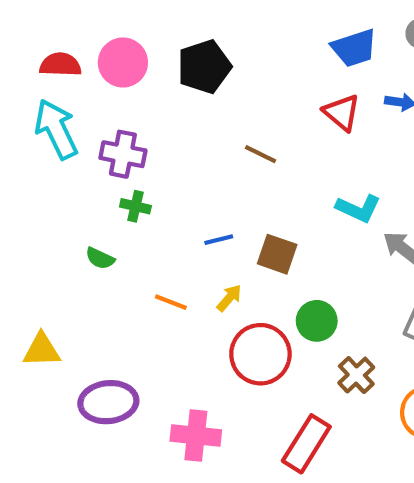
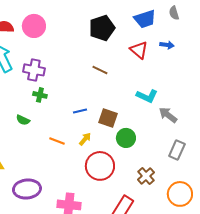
black pentagon: (204, 67) -> (102, 28), moved
green circle: (317, 321) -> (126, 138), moved

